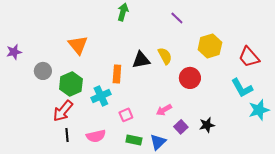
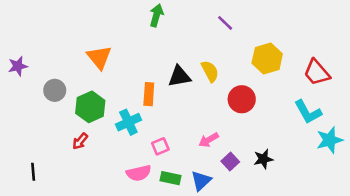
red arrow: (63, 111) -> (80, 141), size x0.6
black line: (67, 135) -> (33, 172), moved
pink semicircle: (96, 136) -> (139, 173), moved

